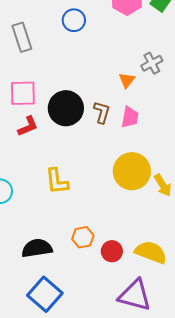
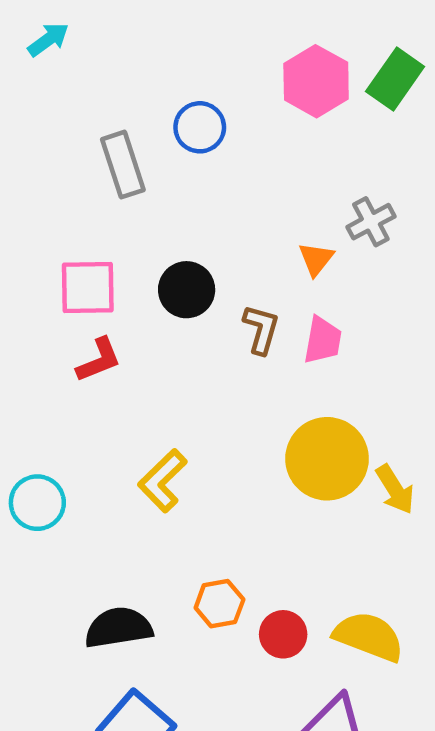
gray rectangle: (22, 37) -> (123, 165), moved
black circle: (66, 108) -> (187, 290), moved, size x0.7
yellow L-shape: (57, 181) -> (162, 481), turned 52

